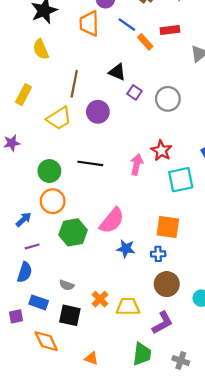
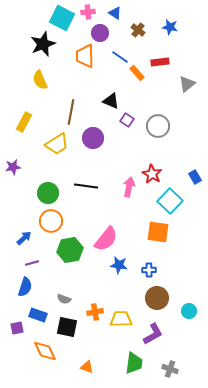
cyan square: (181, 180) -> (170, 201), turned -35
orange square: (168, 227) -> (158, 232), moved
orange cross: (100, 299) -> (95, 312), turned 35

